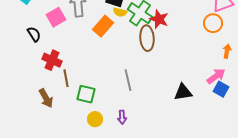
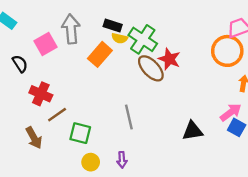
red star: (159, 19) -> (169, 59), moved
orange circle: (213, 23) -> (227, 51), size x1.4
brown ellipse: (147, 38) -> (151, 68), turned -40
brown line: (66, 78) -> (57, 115), turned 66

